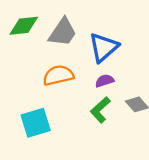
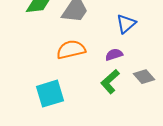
blue triangle: (103, 47) -> (126, 24), moved, size x0.7

